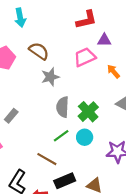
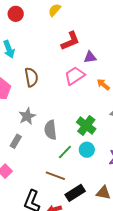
brown semicircle: (39, 51) -> (31, 77), turned 54
gray star: (50, 77) -> (27, 116), moved
gray semicircle: (63, 107) -> (50, 130), moved

